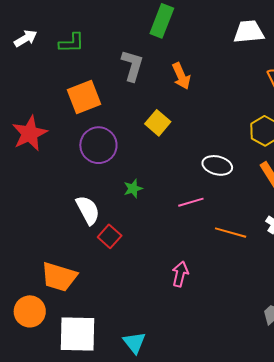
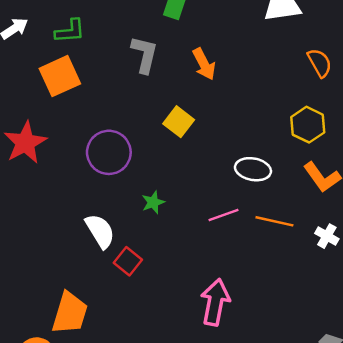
orange square: (84, 97) -> (60, 76), moved
orange line: (231, 233) -> (274, 221), moved
pink arrow: (180, 274) -> (215, 302), size x1.5
orange trapezoid: (59, 277) -> (70, 313), turned -87

